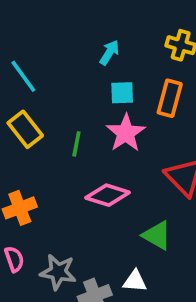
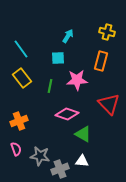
cyan square: (122, 93) -> (58, 58), moved
pink star: (126, 133) -> (77, 80), turned 30
green triangle: (157, 235) -> (83, 134), moved

